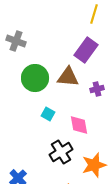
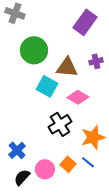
brown triangle: (68, 77) -> (67, 67), moved
cyan square: (48, 114) -> (47, 86), size x1.5
pink diamond: (79, 125) -> (78, 97), turned -50

